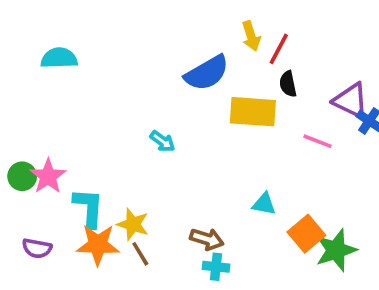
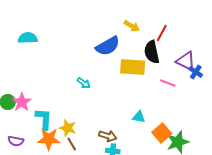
yellow arrow: (251, 36) -> (132, 26), turned -42
red line: (279, 49) -> (162, 33), moved
black semicircle: (288, 84) -> (152, 52), size x1.6

